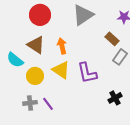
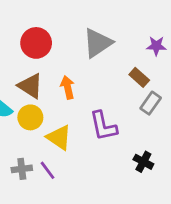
yellow triangle: (61, 70) -> (59, 137), moved
yellow circle: (35, 76) -> (30, 117), moved
black cross: (115, 98) -> (143, 162), turned -32

